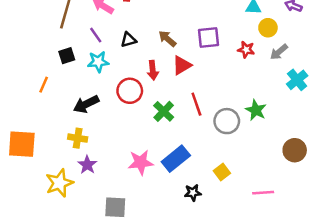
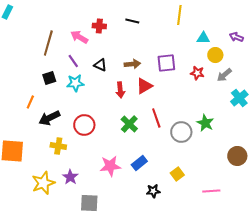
brown arrow: (167, 39) -> (132, 64), turned 133
black triangle: (129, 40) -> (100, 65), turned 40
red circle: (130, 91) -> (84, 125), moved
black arrow: (86, 104) -> (49, 118), moved
blue rectangle: (176, 159) -> (139, 163), size x0.7
purple star: (87, 165) -> (70, 177), moved

